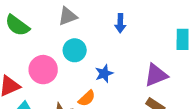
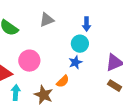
cyan circle: (75, 50) -> (80, 44), moved

